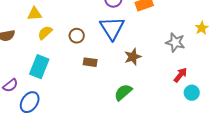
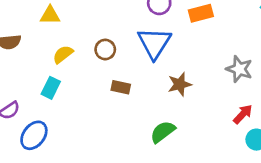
yellow semicircle: (45, 33) -> (63, 54), moved
cyan rectangle: (39, 67) -> (51, 88), size x0.7

